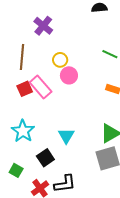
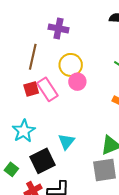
purple cross: (43, 26) -> (58, 28), turned -36
yellow circle: (60, 60) -> (71, 65), size x1.5
black square: (45, 158) -> (42, 161), size x1.4

